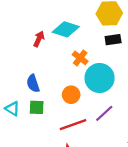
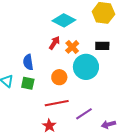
red arrow: (39, 39) -> (54, 43), moved
black rectangle: (113, 40) -> (102, 46), moved
purple line: (104, 113) -> (84, 114), moved

